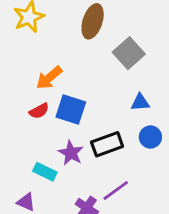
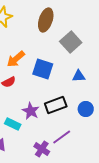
blue square: (71, 110) -> (43, 69), moved
blue circle: (150, 137) -> (86, 109), moved

